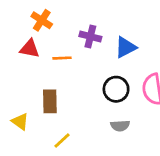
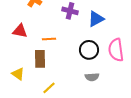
red triangle: (30, 49) -> (20, 31), moved
orange line: (62, 58) -> (49, 39), moved

